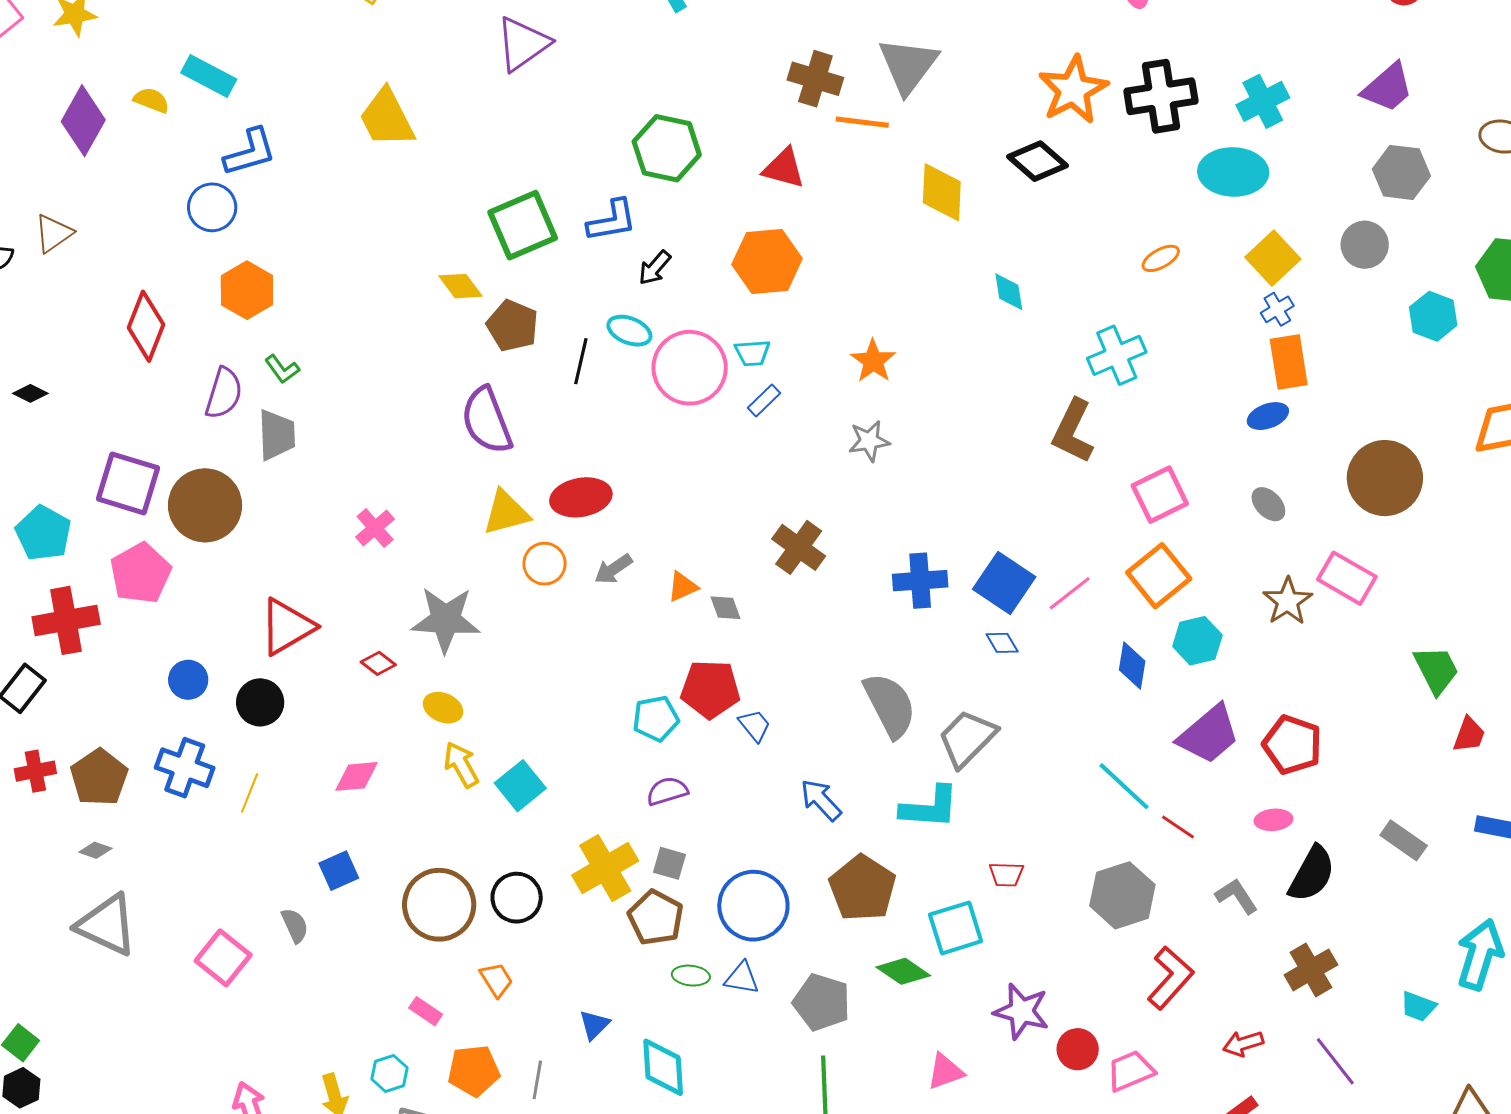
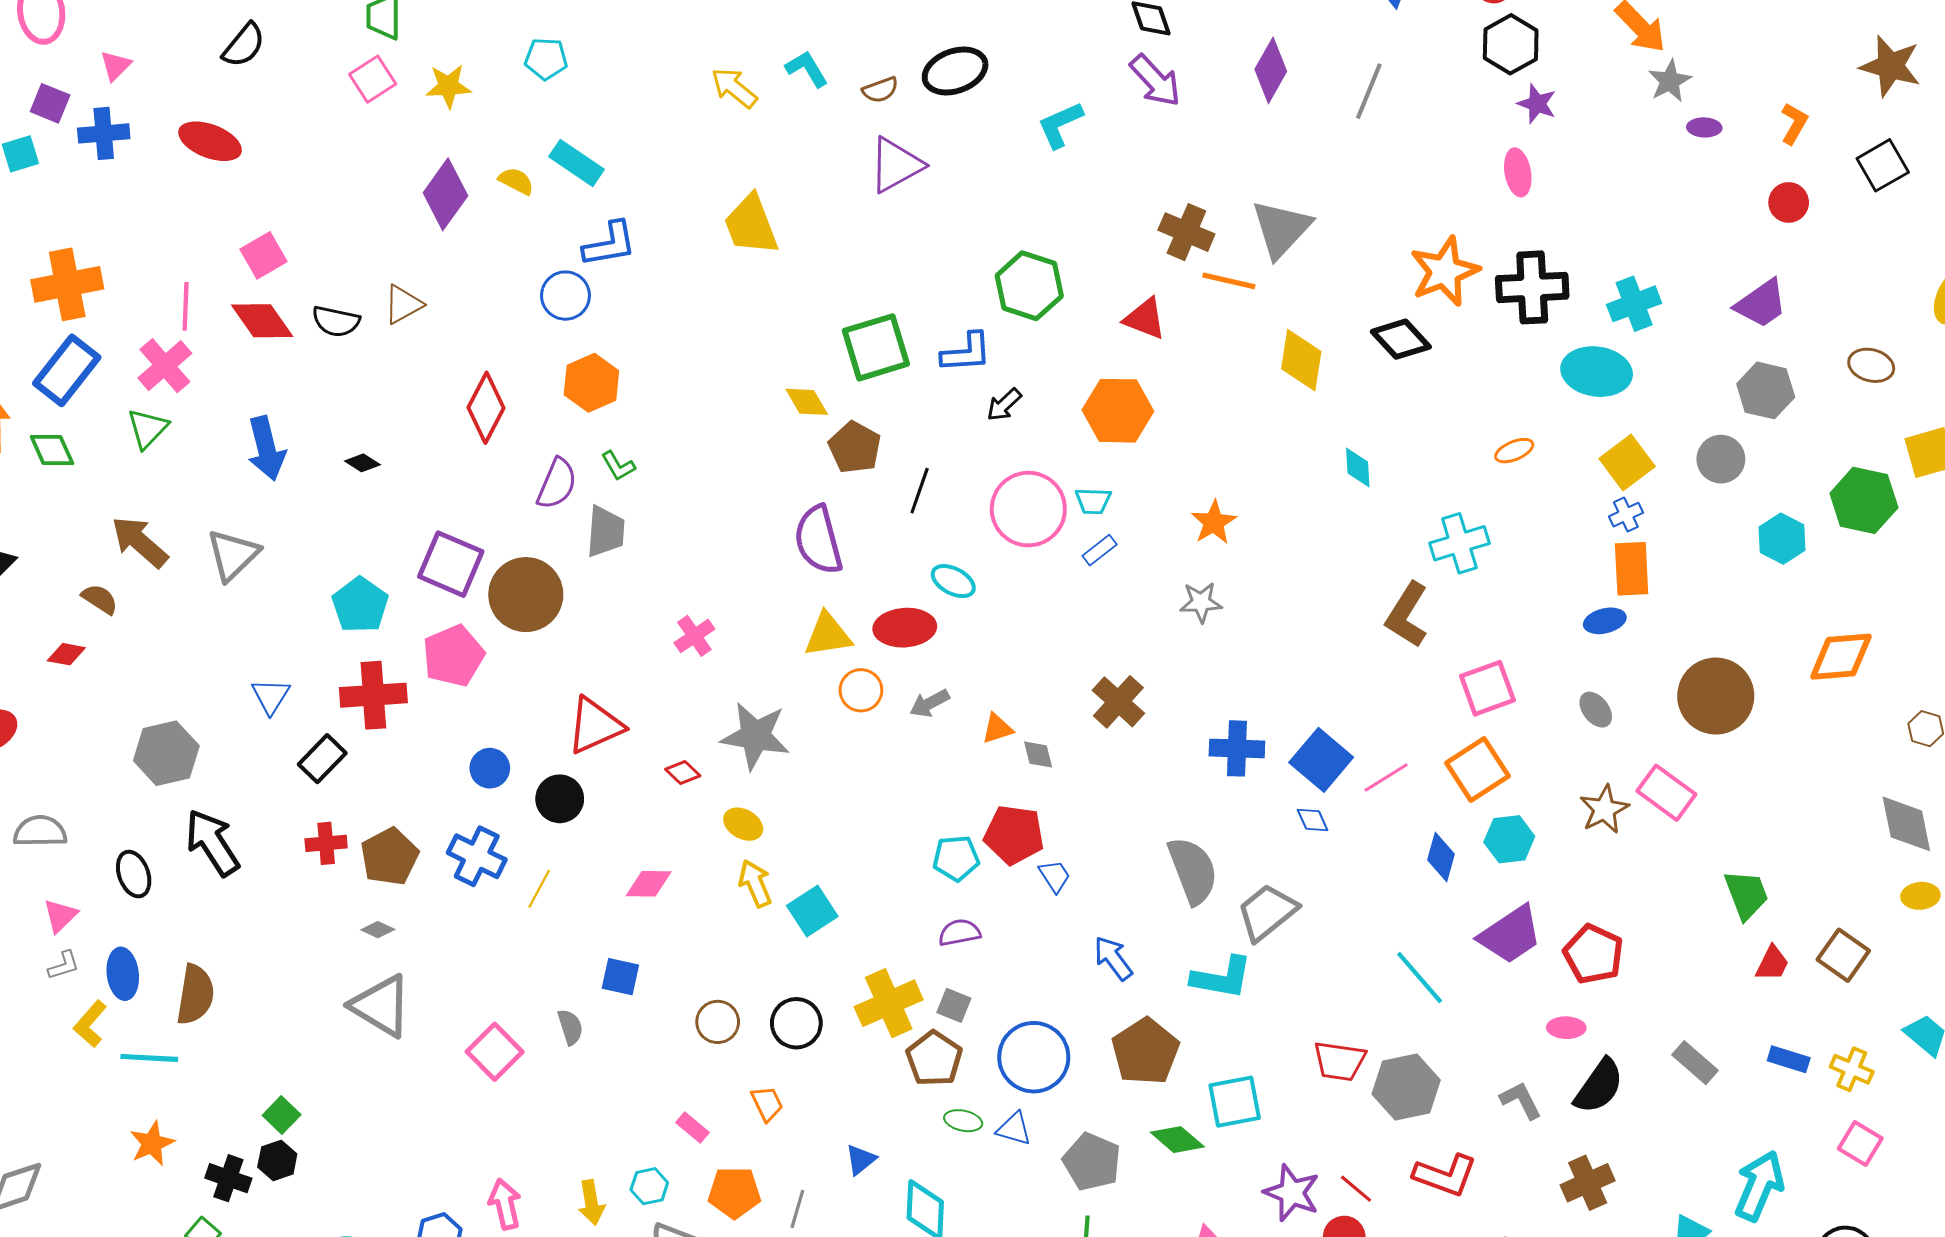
cyan ellipse: (629, 331) -> (953, 581), moved
red line: (1178, 827) -> (1356, 1189), moved
blue square: (339, 871) -> (620, 977), turned 30
red trapezoid: (1006, 874) -> (1340, 1061), moved, size x1.5
brown circle: (439, 905) -> (718, 1022), size x0.6
red L-shape: (1170, 978) -> (1445, 1175), turned 62

